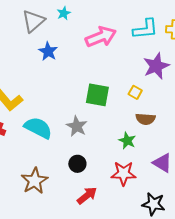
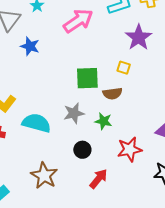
brown semicircle: (146, 119) -> (112, 93), moved
gray star: (77, 126) -> (74, 113), turned -30
green star: (127, 141) -> (103, 121), moved

